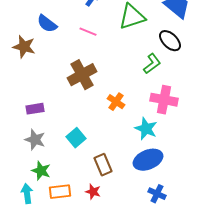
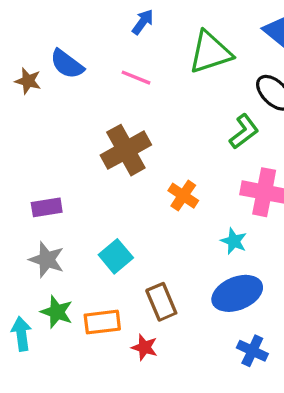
brown star: (24, 47) -> (28, 81), moved, size x0.7
cyan star: (146, 129) -> (234, 241), size x0.7
orange rectangle: (60, 192) -> (102, 322), moved
cyan arrow: (27, 194) -> (21, 334), moved

